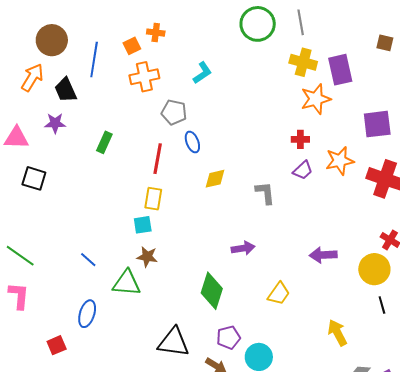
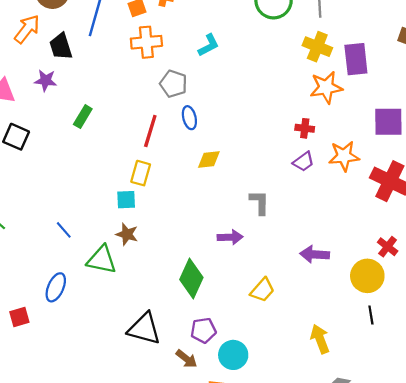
green rectangle: (104, 142) -> (83, 117), moved
gray L-shape: (265, 193) -> (259, 202), moved

